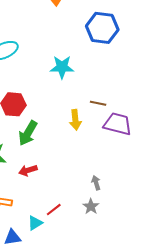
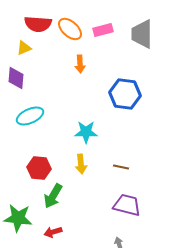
yellow arrow: (75, 120) -> (81, 164), moved
purple trapezoid: (118, 124) -> (127, 205), moved

